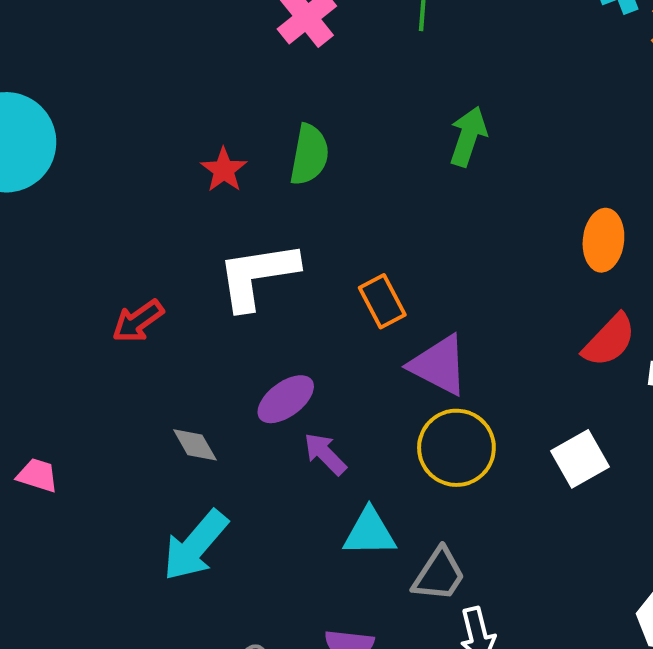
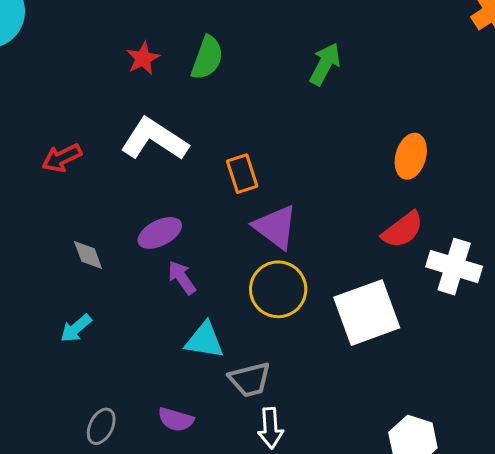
white L-shape: (257, 275) -> (154, 139), turned 32
white square: (580, 459) -> (367, 313), size x1.6
cyan arrow: (195, 545) -> (76, 328), size x0.6
gray trapezoid: (439, 575) -> (250, 380), turned 33

